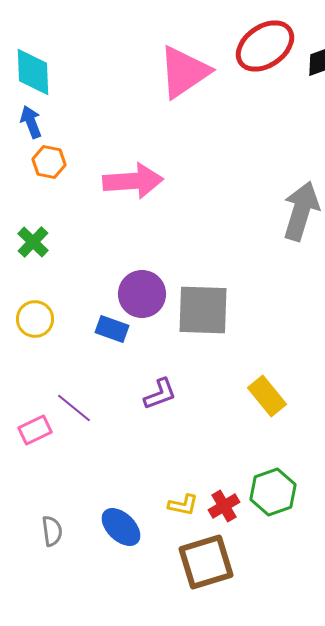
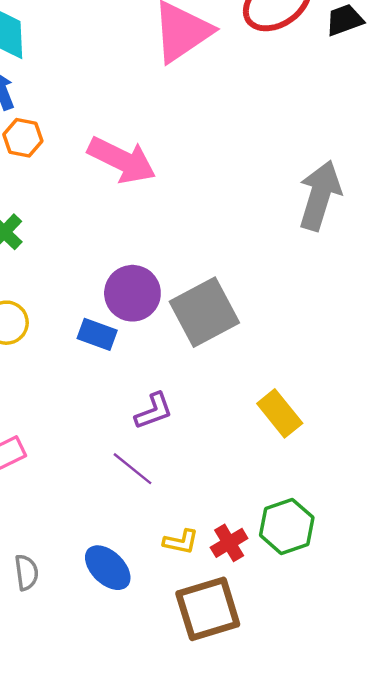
pink arrow: (133, 181) -> (122, 160), turned 30
gray square: (203, 310) -> (204, 312), turned -30
purple line: (74, 408) -> (132, 469), moved

